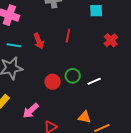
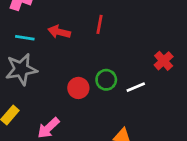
red cross: (111, 40) -> (164, 61), moved
red arrow: (39, 41) -> (59, 32), turned 126

